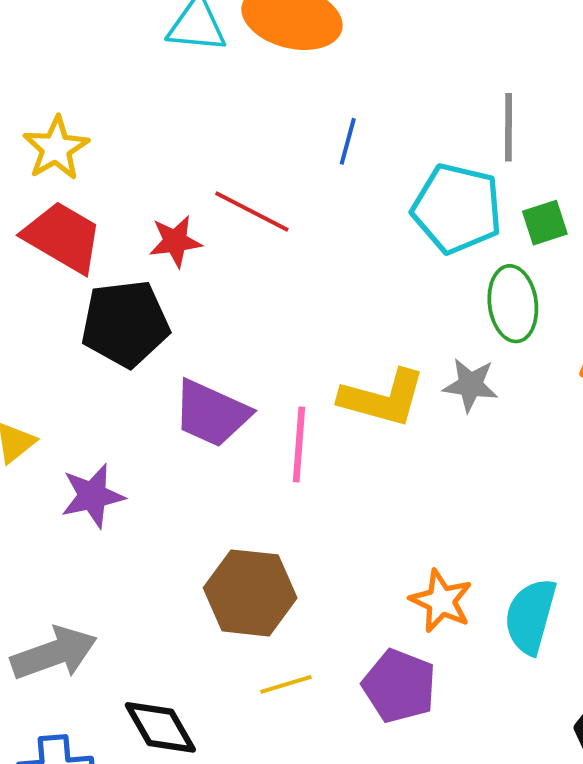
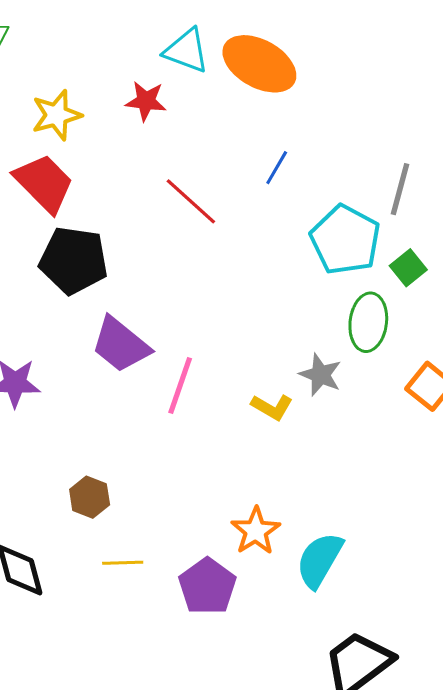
green square: (545, 223) -> (408, 268), turned -36
red star: (175, 241) -> (146, 101), moved
yellow L-shape: (383, 398) -> (272, 407), moved, size x0.6
brown hexagon: (250, 593) -> (90, 497), moved, size x0.6

